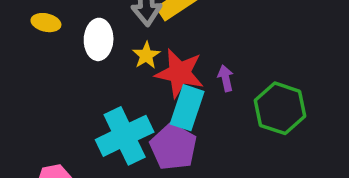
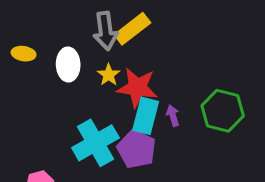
purple arrow: (226, 78) -> (173, 116), moved

